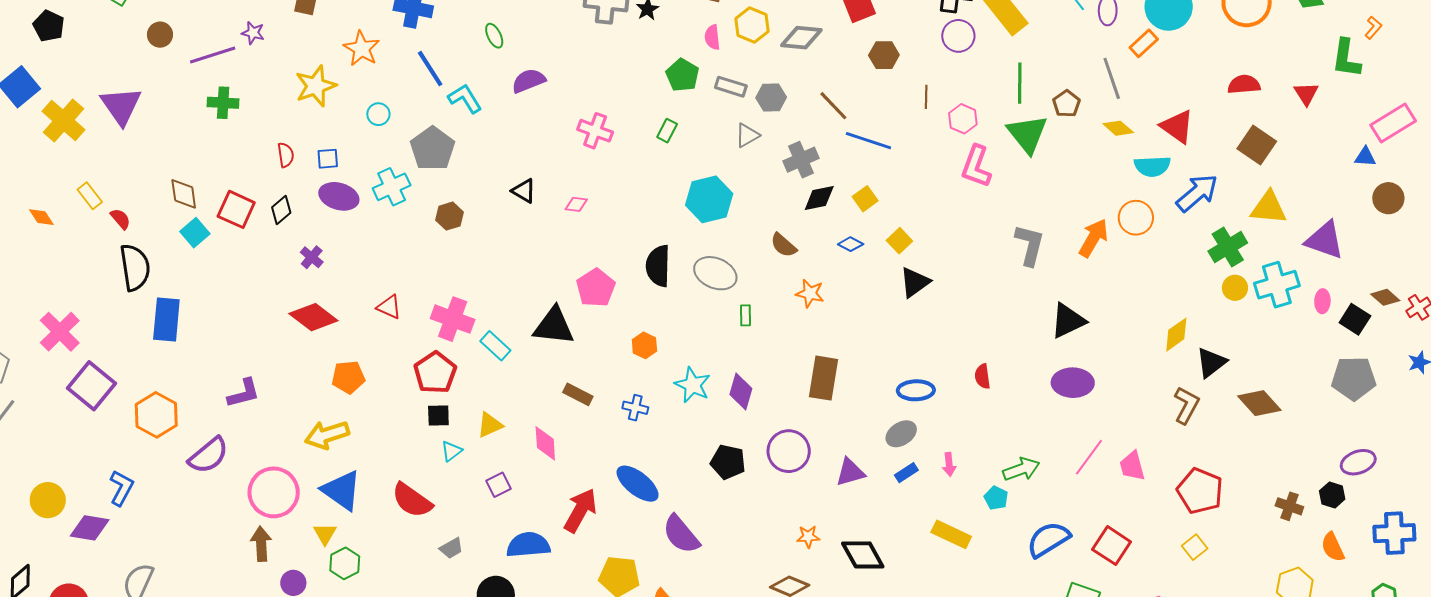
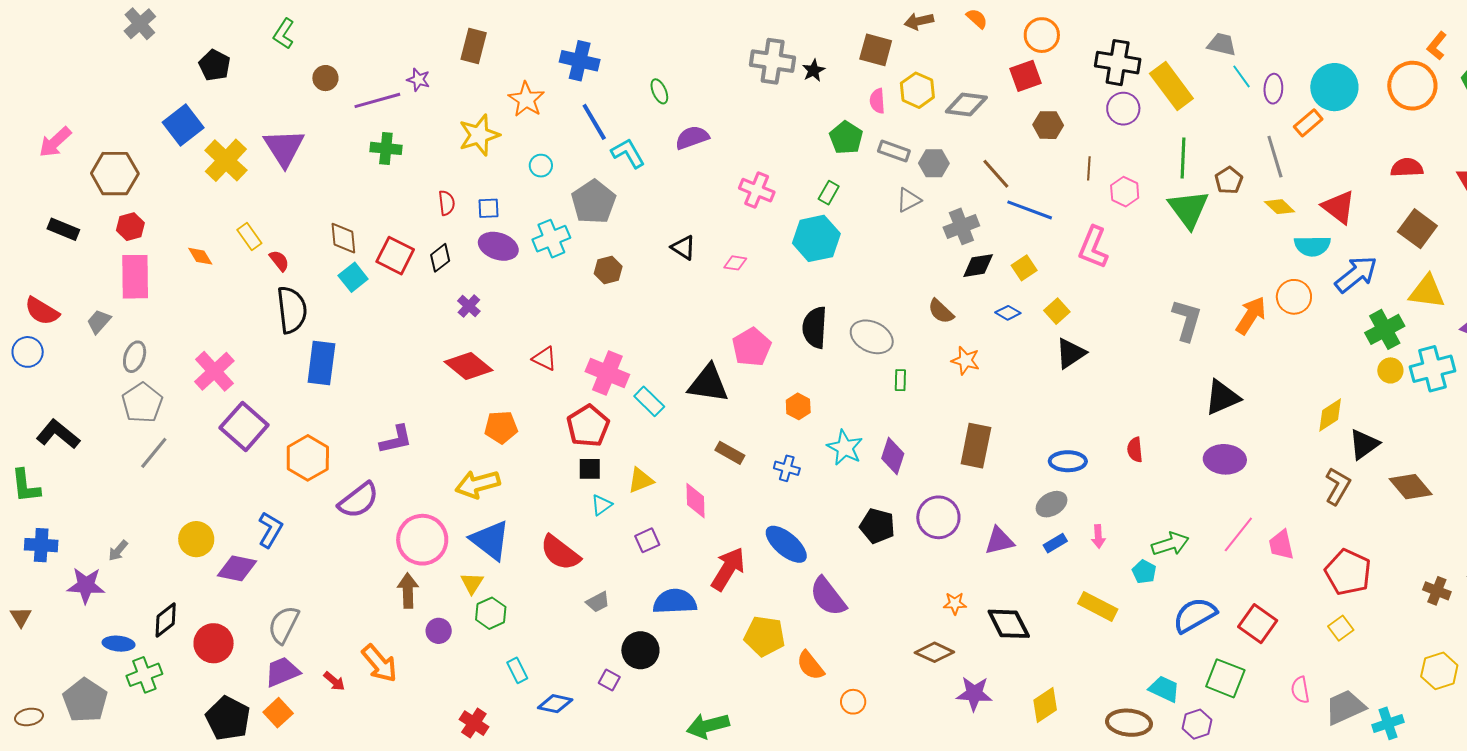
pink L-shape: (976, 166) -> (1093, 247), moved
cyan hexagon: (709, 199) -> (816, 238), moved

